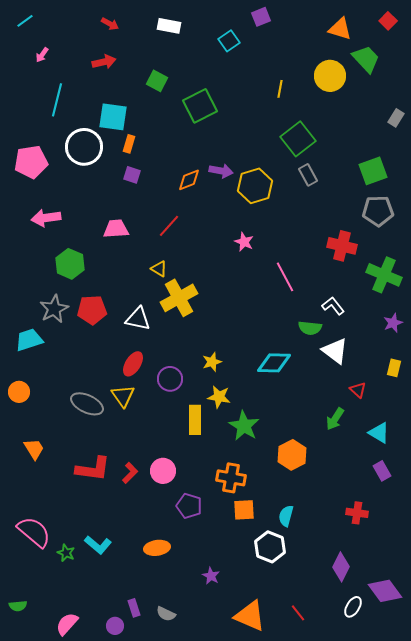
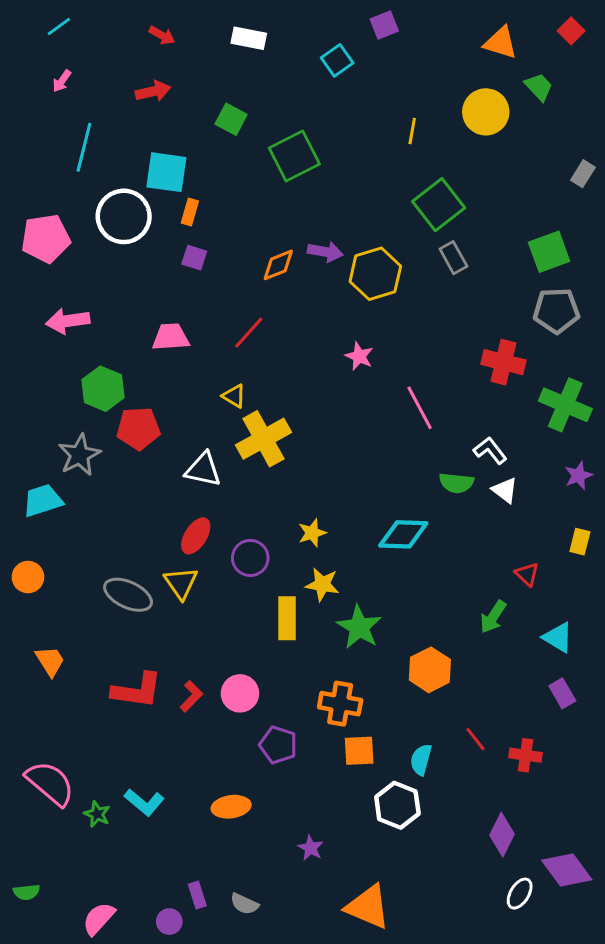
cyan line: (25, 21) -> (59, 26), moved
green trapezoid: (366, 59) -> (539, 87), size x0.7
red pentagon: (92, 310) -> (138, 428), moved
white triangle: (335, 351) -> (505, 490), moved, size x0.7
red line: (298, 613) -> (475, 739), moved

